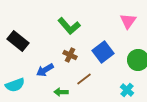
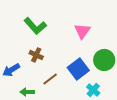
pink triangle: (128, 21) -> (82, 31), moved
blue square: (103, 52) -> (78, 69), moved

